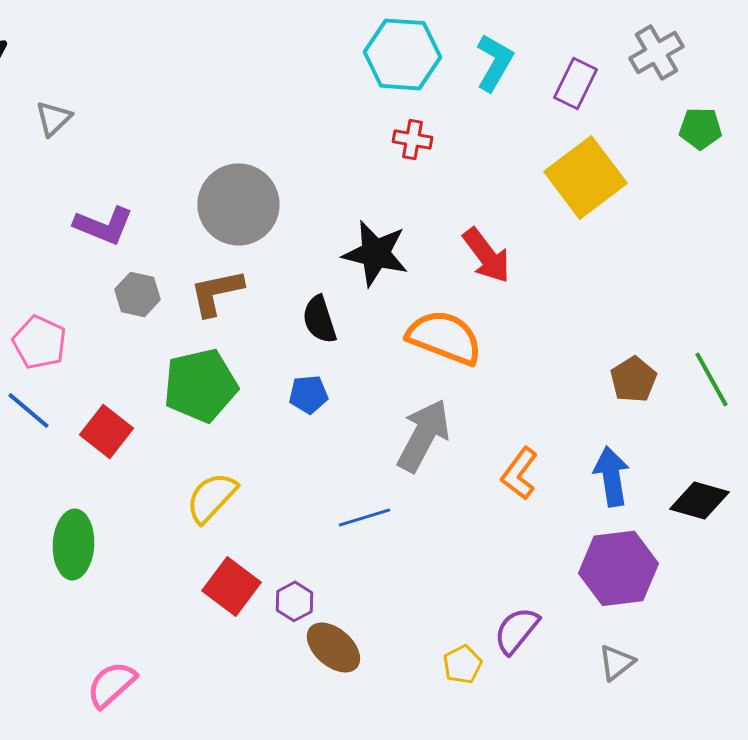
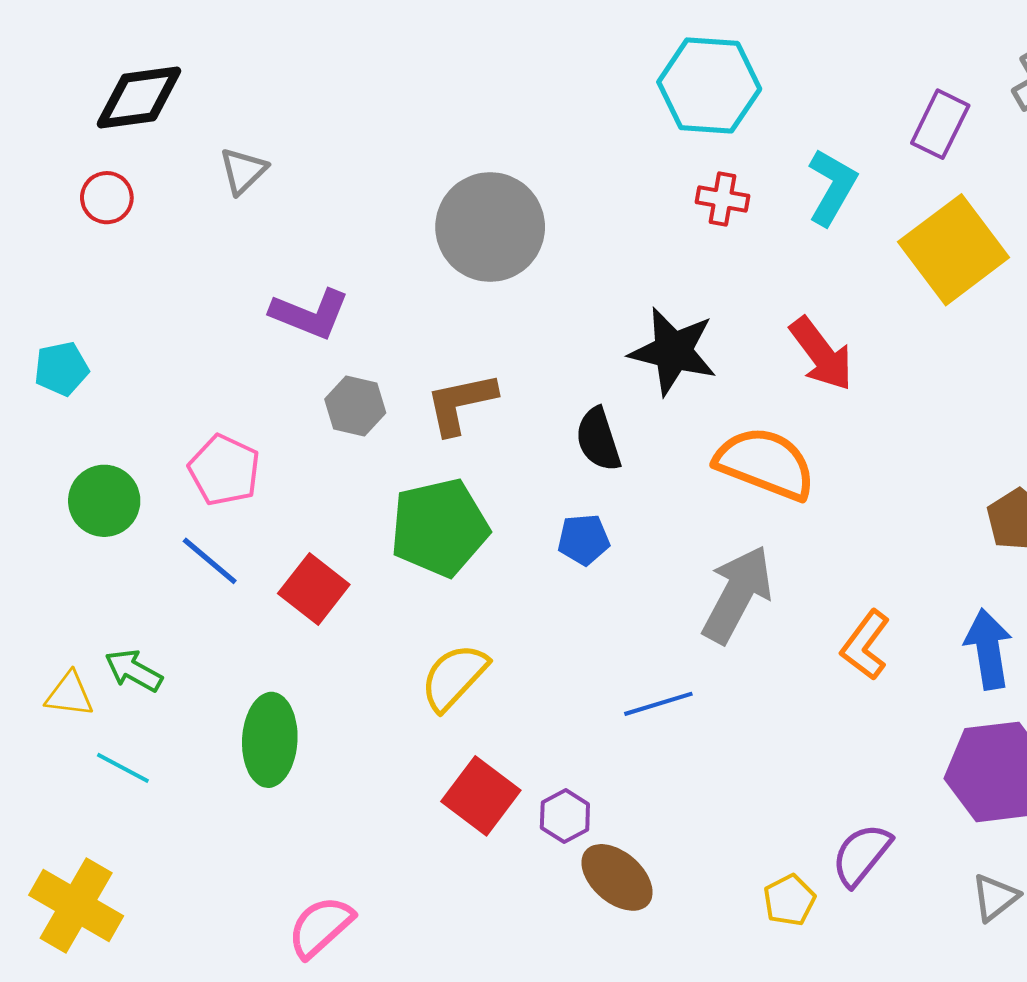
cyan L-shape: (494, 62) -> (832, 187), moved
gray circle: (238, 204) -> (490, 227), moved

